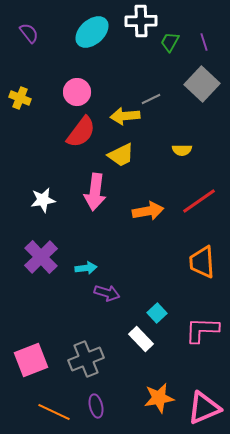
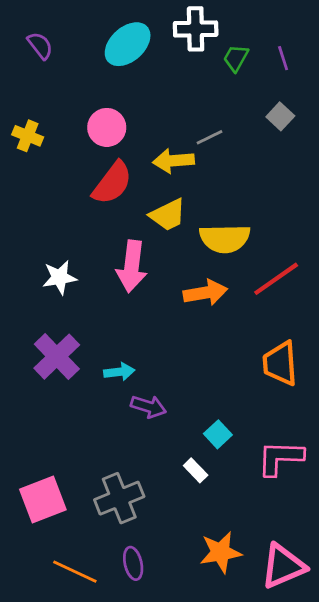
gray square: (202, 84) -> (280, 116), size x0.6
yellow semicircle: (182, 150) -> (225, 239), moved, size x1.8
white rectangle: (141, 339) -> (196, 470), size x0.7

